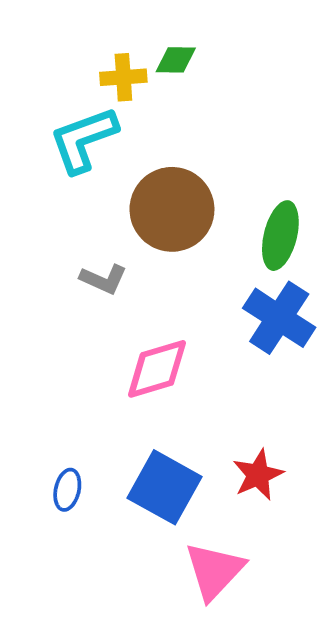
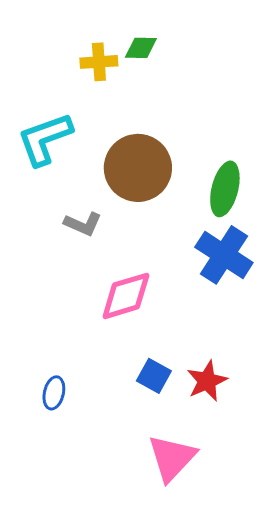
cyan L-shape: (84, 140) -> (45, 139), moved
blue square: (165, 487) -> (154, 376), moved, size x0.6

